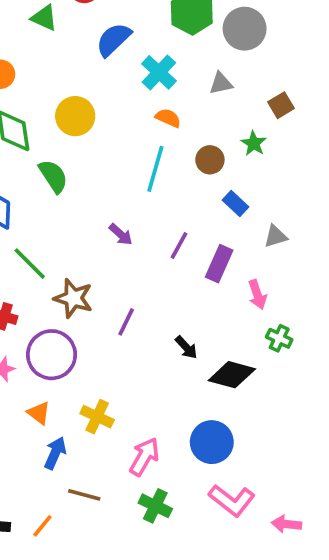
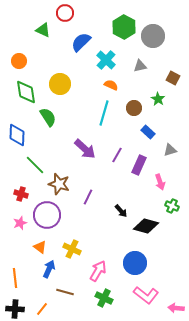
brown square: (281, 105) -> (173, 78), turned -32
purple arrow: (121, 234) -> (85, 149), size x1.6

